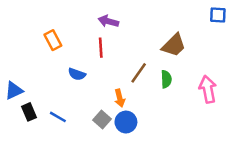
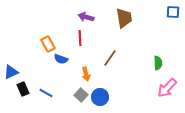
orange rectangle: (53, 40) -> (48, 44), moved
brown trapezoid: (174, 45) -> (124, 18), moved, turned -55
green semicircle: (166, 79) -> (158, 63), moved
pink arrow: (208, 89) -> (167, 88), moved, turned -125
orange arrow: (120, 98) -> (86, 74), moved

